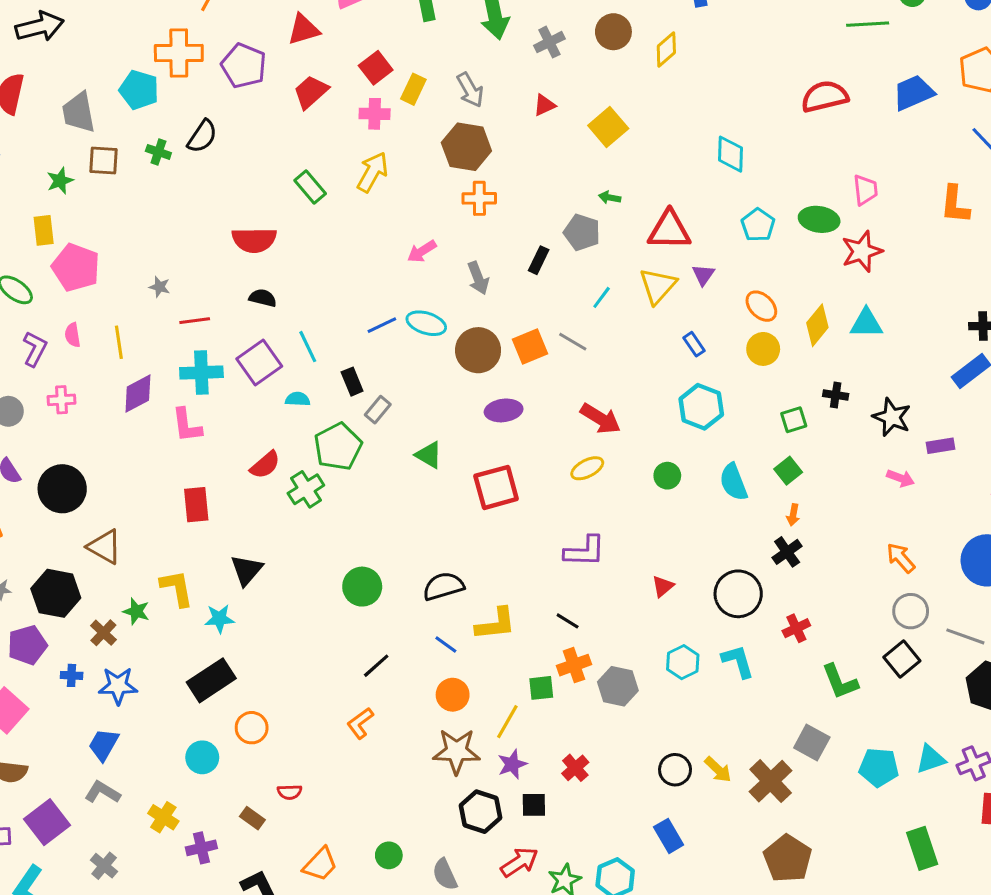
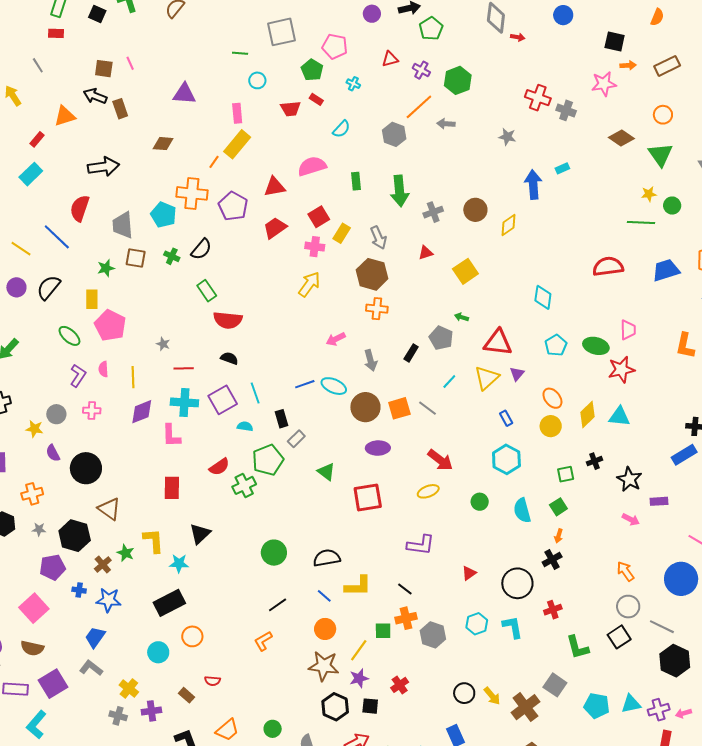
green rectangle: (310, 187) -> (207, 291), moved
black cross: (836, 395) -> (594, 461), turned -35
gray cross: (104, 866) -> (118, 716), moved, turned -30

